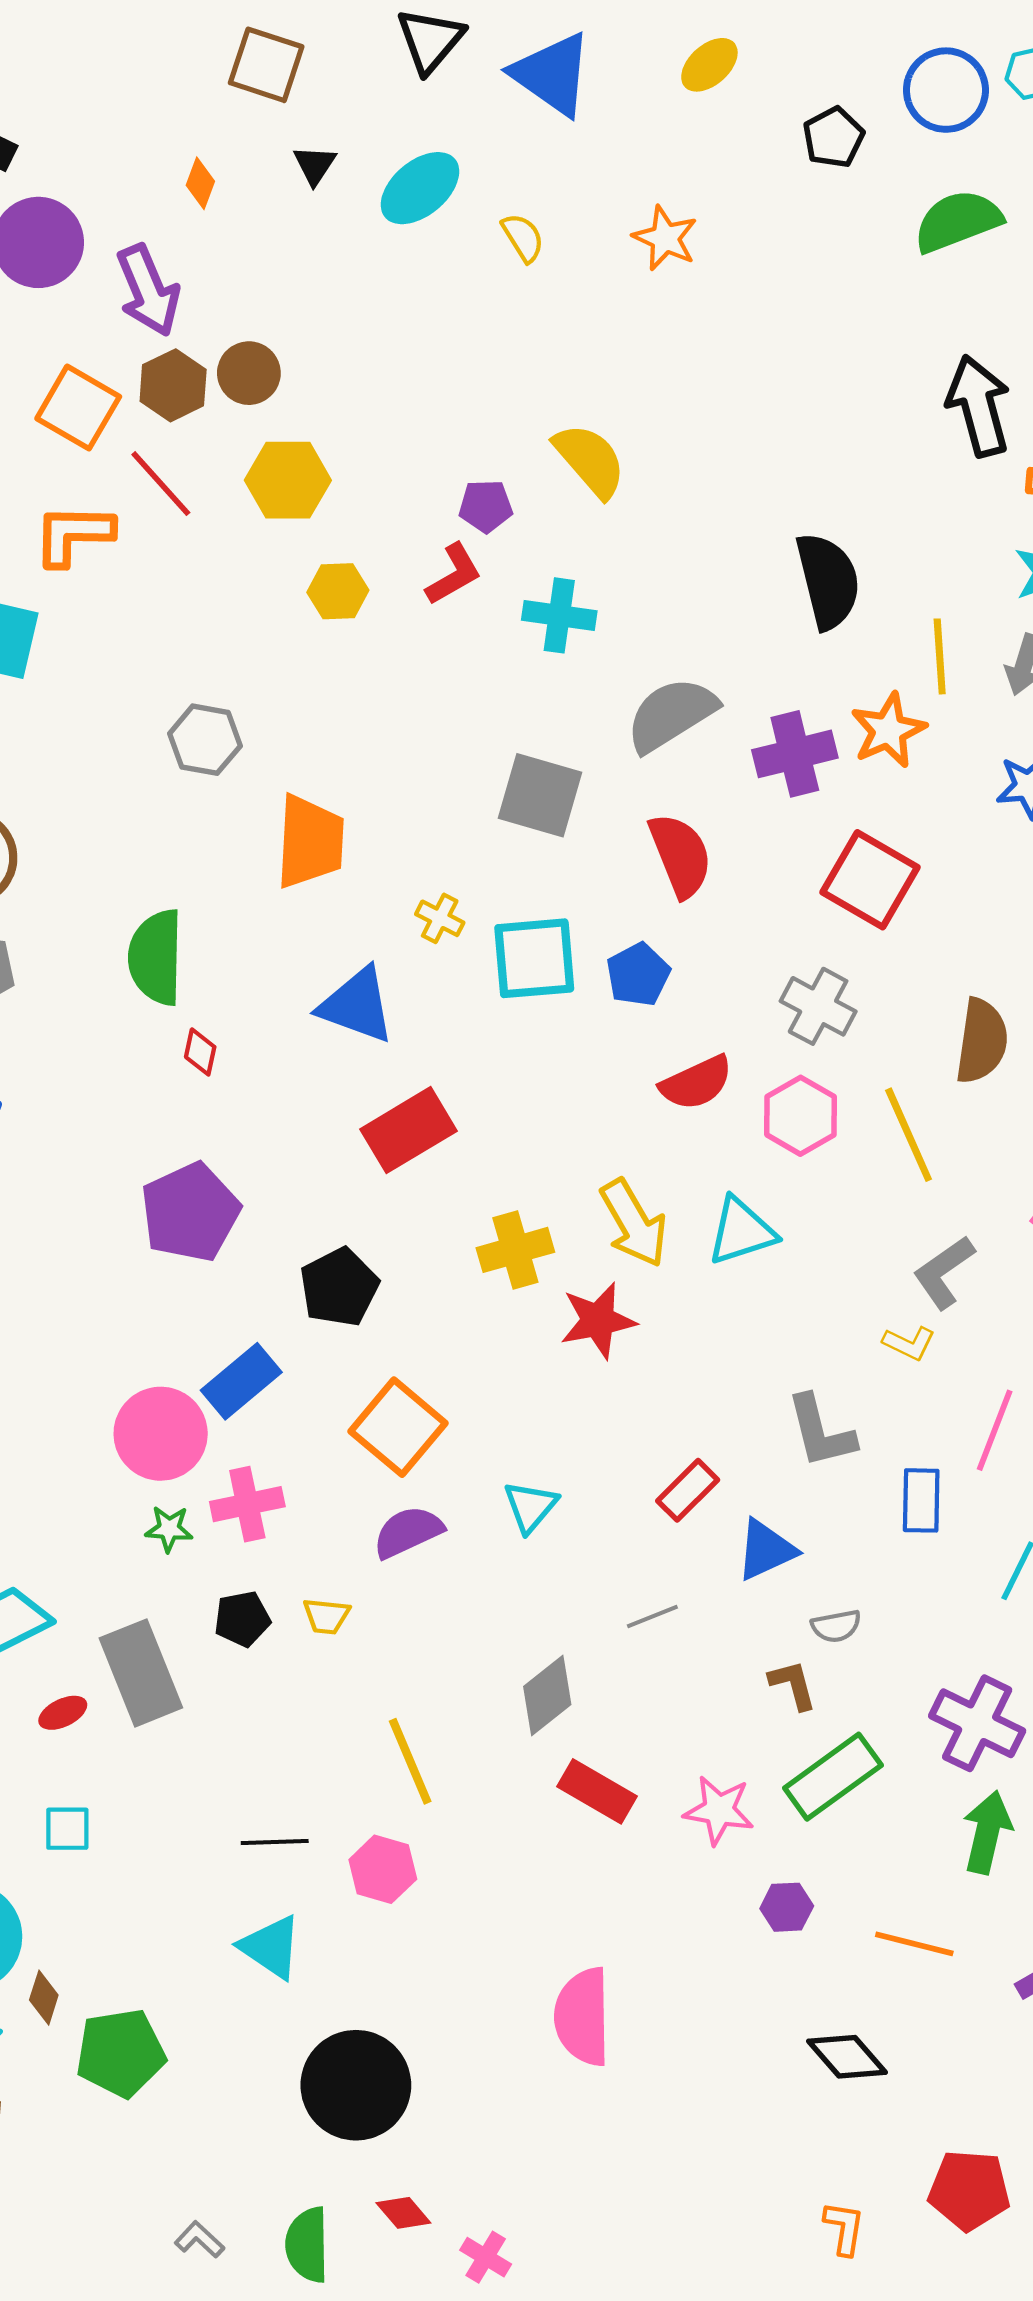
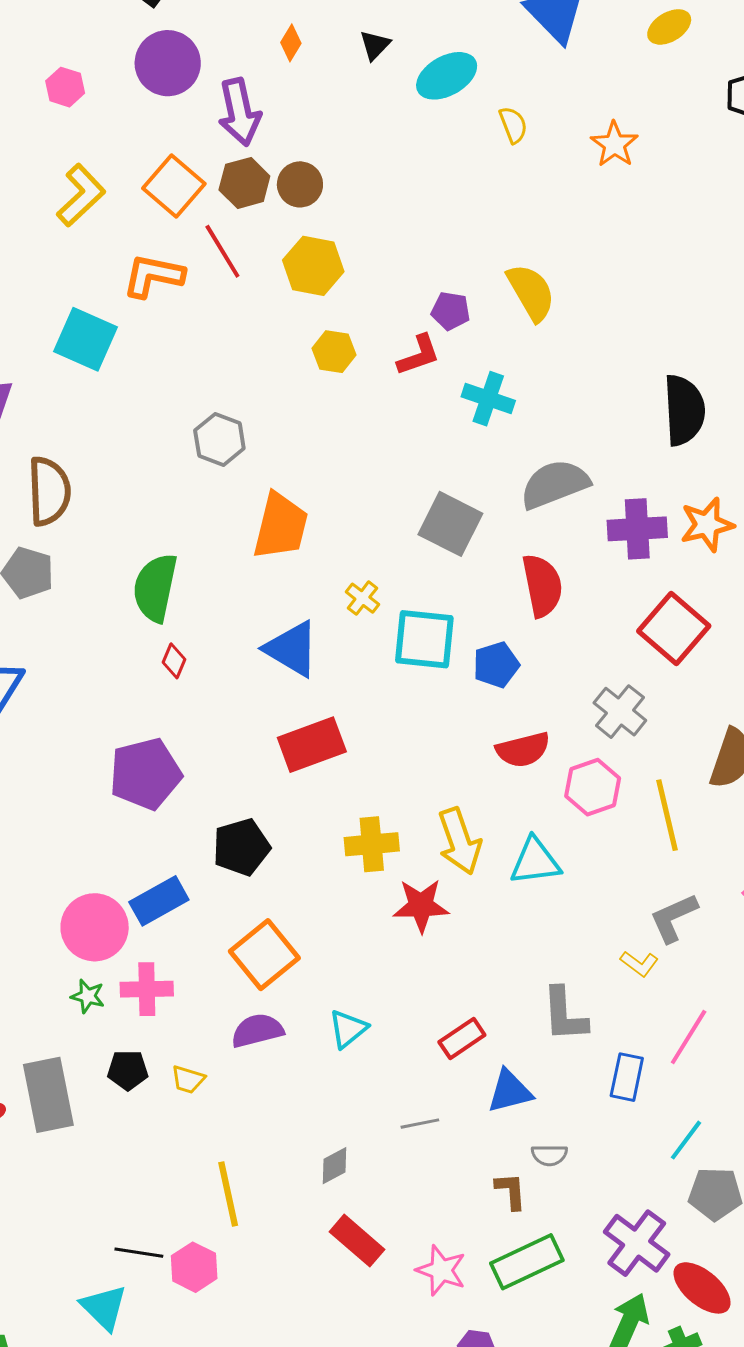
gray diamond: (547, 1696) -> (334, 1166), size x0.7
black line: (275, 1842) -> (139, 1253), moved

